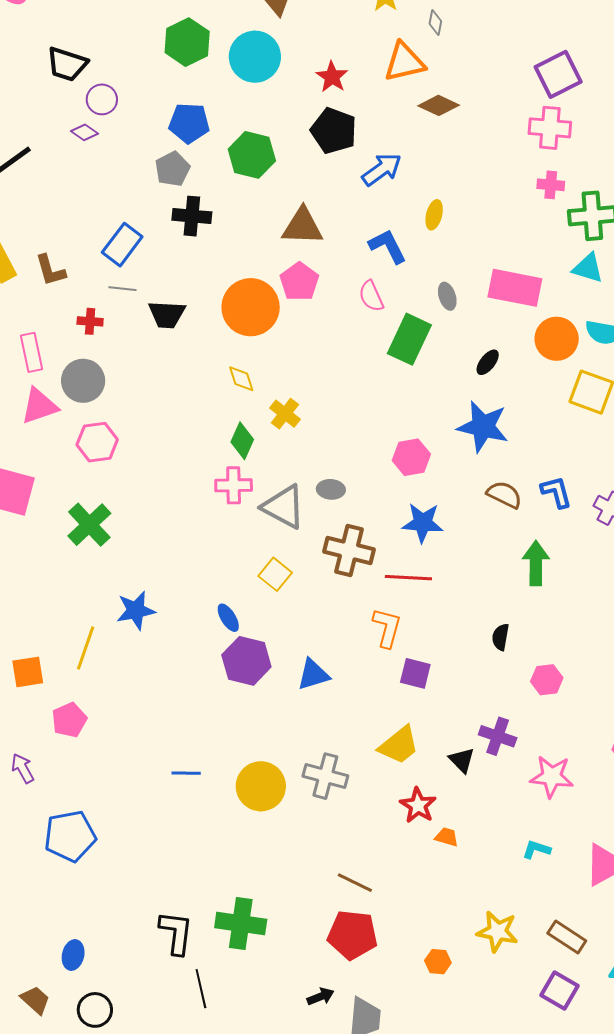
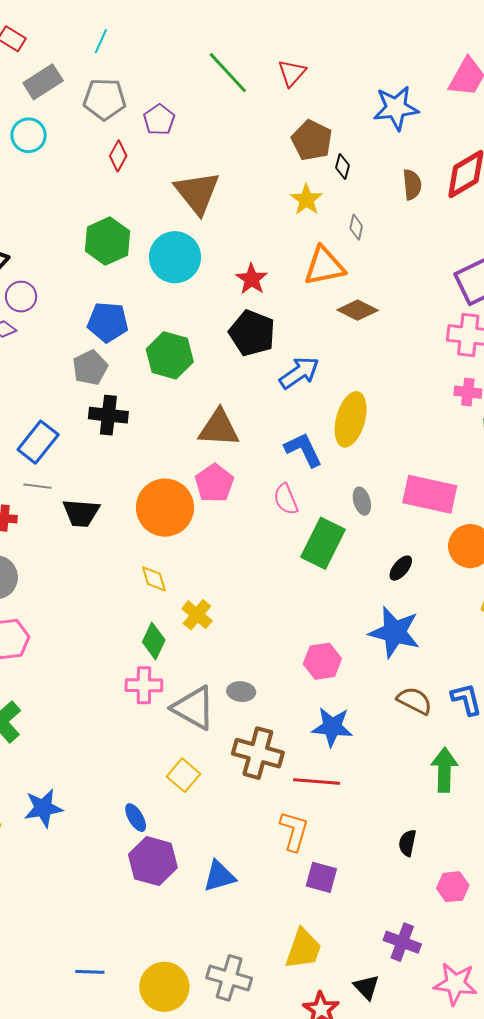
yellow ellipse: (434, 215) -> (351, 419), size x1.8
yellow trapezoid: (399, 745) -> (303, 949), turned -33
black triangle: (462, 760) -> (366, 987), moved

